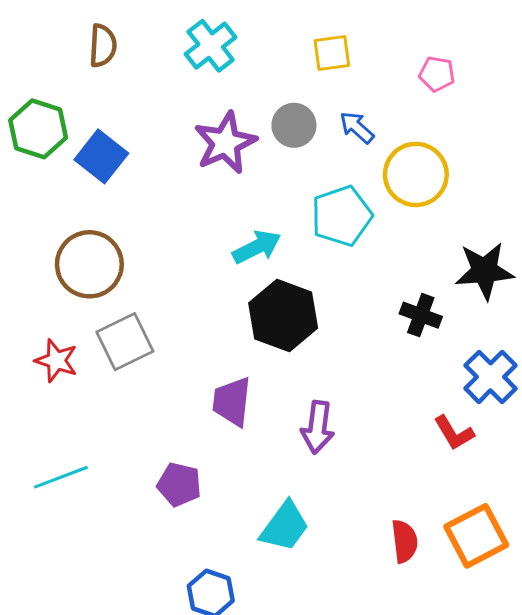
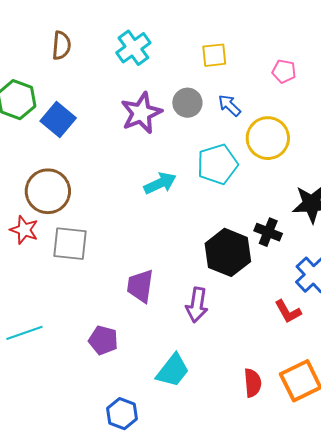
black hexagon: (283, 315) -> (228, 252), moved
gray square: (125, 342) -> (70, 244), turned 30
red star: (56, 361) -> (24, 230), moved

